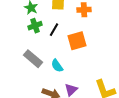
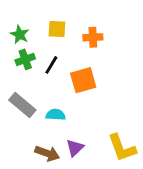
cyan semicircle: (57, 66) -> (56, 115), turned 128

